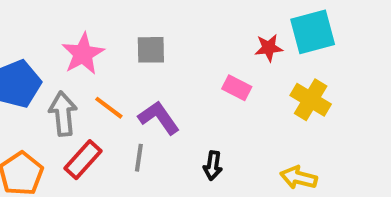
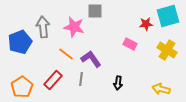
gray square: (151, 50) -> (95, 11), moved
pink star: (83, 54) -> (74, 27), moved, turned -30
gray arrow: (63, 114) -> (43, 27), moved

